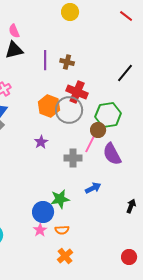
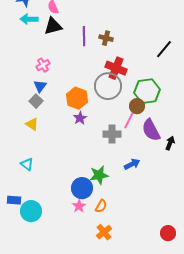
orange hexagon: (49, 106) -> (77, 98), moved
black arrow: (131, 206) -> (170, 143), moved
orange semicircle: (62, 230) -> (101, 206), turned -56

